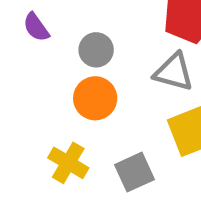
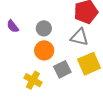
purple semicircle: (36, 27) -> (13, 26), moved
gray square: (135, 172) -> (62, 69), moved

